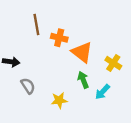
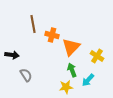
orange triangle: (82, 52) -> (71, 47), turned 36
yellow star: (59, 100) -> (66, 87), moved

